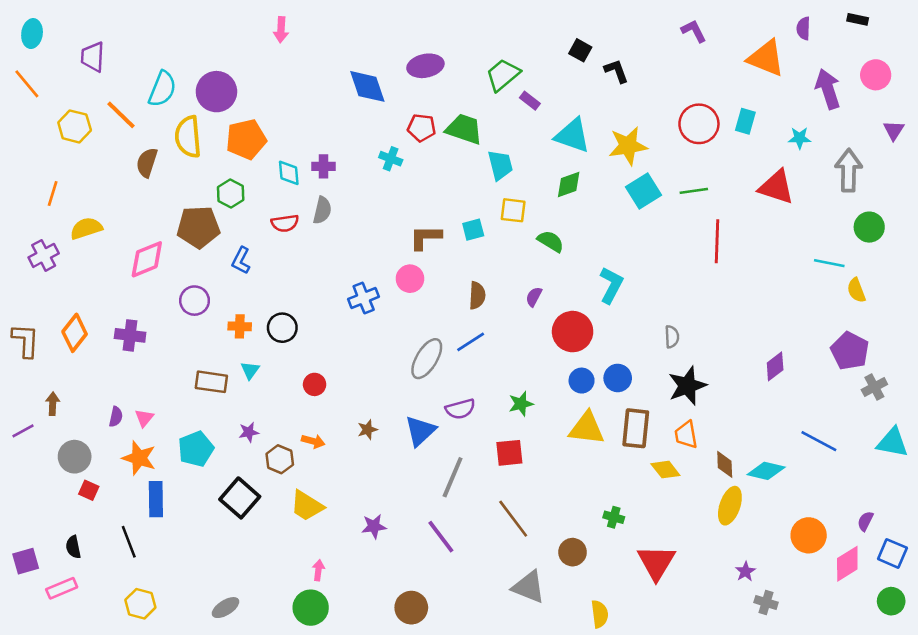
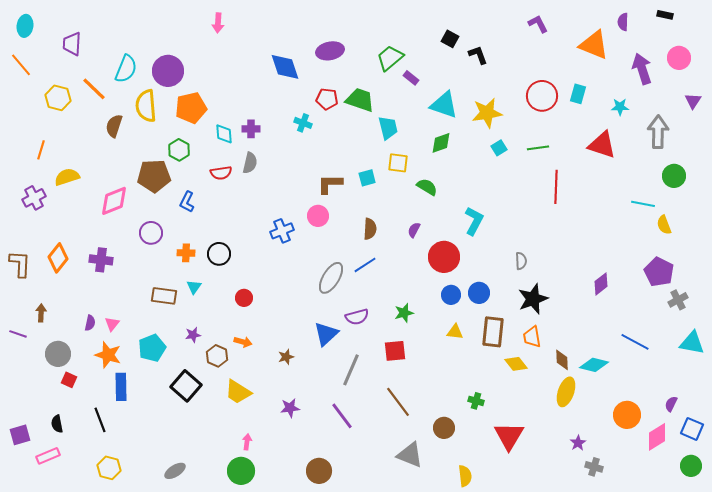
cyan square: (643, 191) -> (499, 148), size x0.6
yellow triangle: (587, 428) -> (455, 332), size x0.6
brown star: (367, 430) -> (286, 357), moved
purple line: (23, 431) -> (18, 334), turned 48

